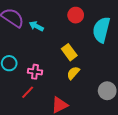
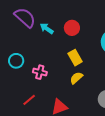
red circle: (76, 15) -> (72, 28), moved
red line: (28, 92) -> (29, 100), moved

